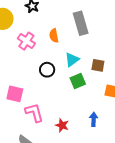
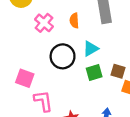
brown square: (98, 65) -> (118, 71), moved
black circle: (47, 70) -> (63, 56), size x1.5

